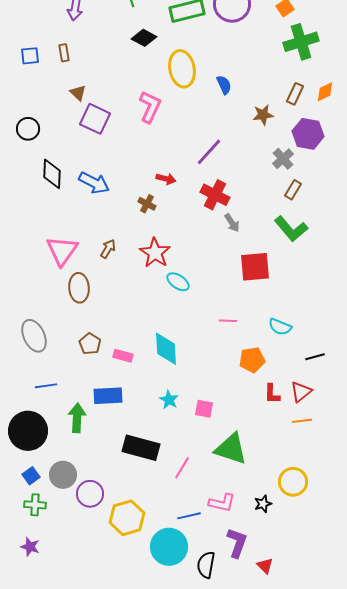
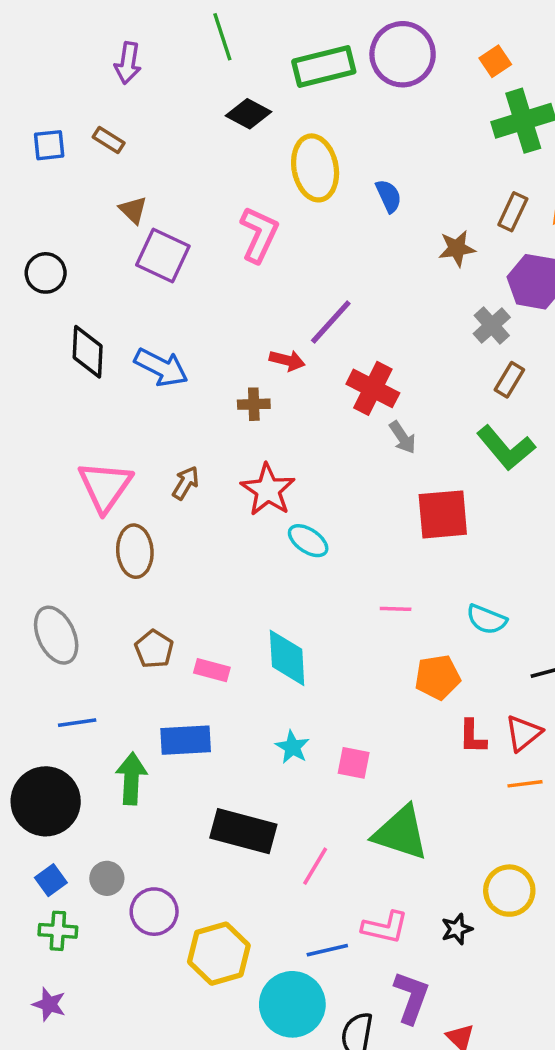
brown rectangle: (64, 53) -> (109, 140), turned -48
purple line: (209, 152) -> (331, 322), moved
brown cross: (147, 204) -> (254, 404), turned -30
gray circle: (63, 475) -> (107, 878), size x0.7

